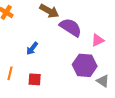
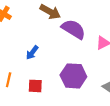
purple hexagon: (85, 65) -> (73, 76), moved

